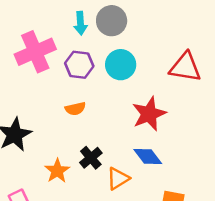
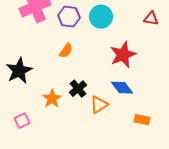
red triangle: (185, 67) -> (151, 19), size x0.6
orange semicircle: (75, 109) -> (66, 51), turned -42

